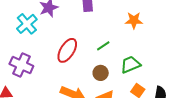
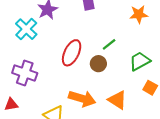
brown circle: (101, 73) -> (98, 64), moved

